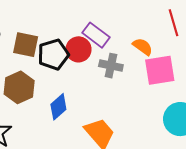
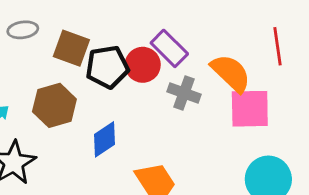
orange semicircle: (143, 47) -> (231, 73), size x1.5

